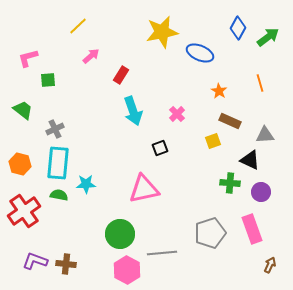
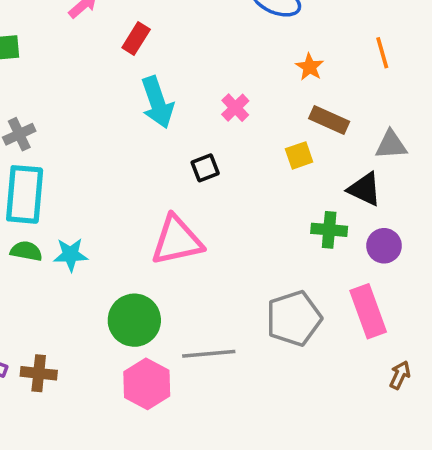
cyan star: (86, 184) -> (71, 255), moved

